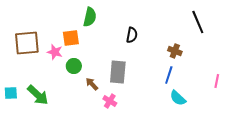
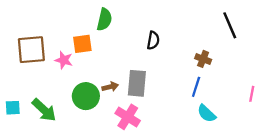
green circle: (74, 66) -> (86, 96), moved, size x1.5
brown arrow: (92, 84) -> (110, 87), moved, turned 120
pink cross: (110, 101) -> (128, 117), size x1.5

